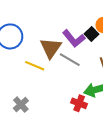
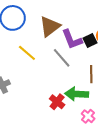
brown triangle: (51, 48) -> (50, 26), moved

